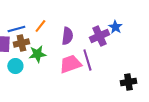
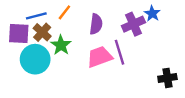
brown cross: (21, 43) -> (42, 32), turned -35
green star: (37, 54) -> (61, 45), turned -30
cyan circle: (15, 66) -> (35, 59), size x1.6

